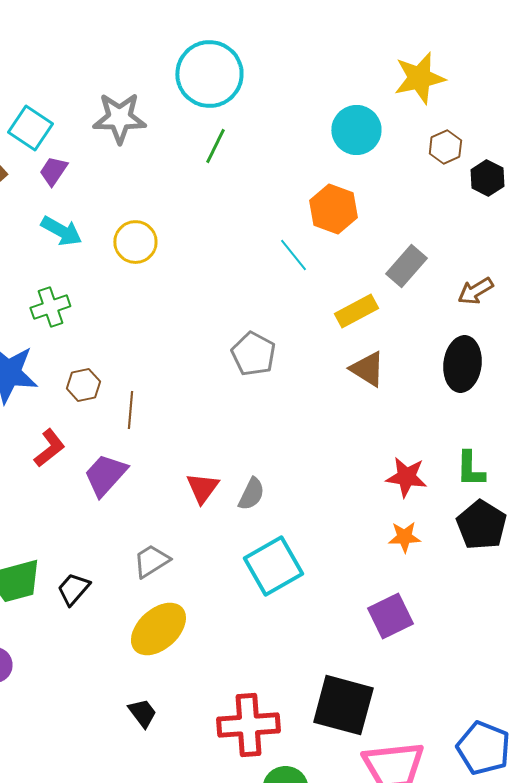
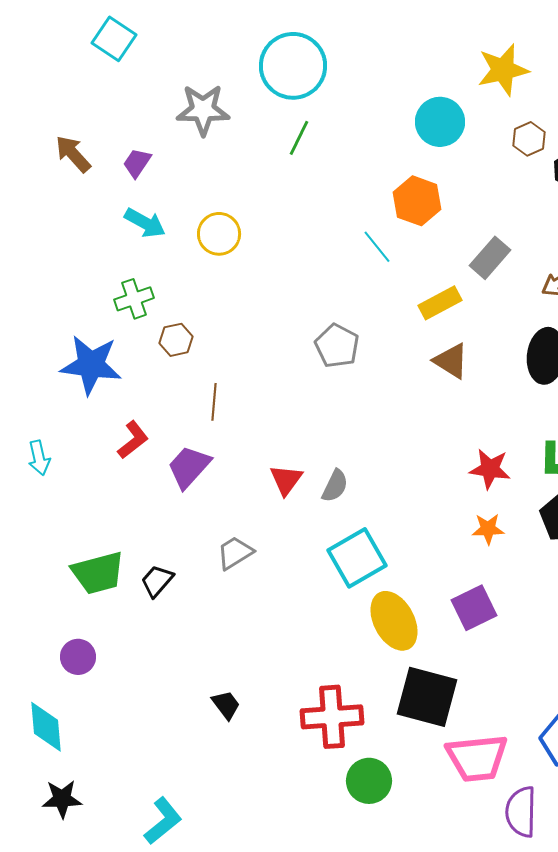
cyan square: (30, 128) -> (114, 39), moved
brown hexagon: (83, 385) -> (176, 340), moved
yellow ellipse: (158, 629) -> (394, 621), moved, turned -76

